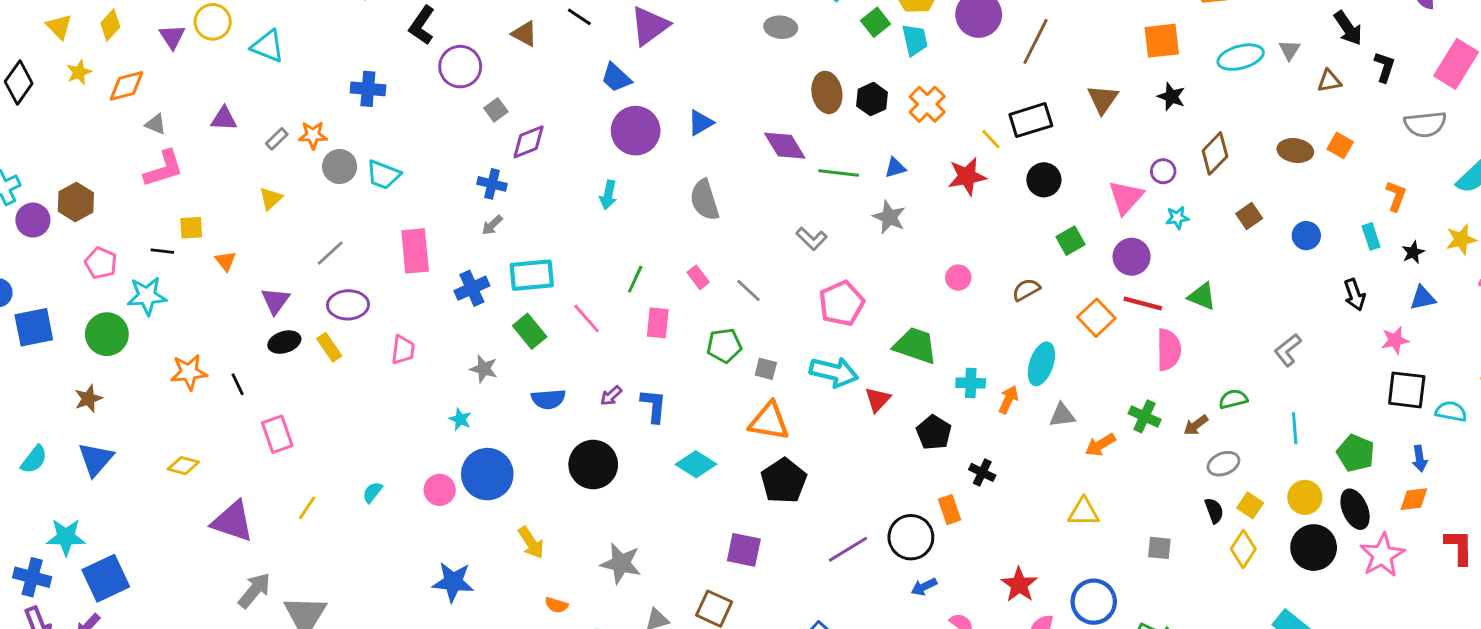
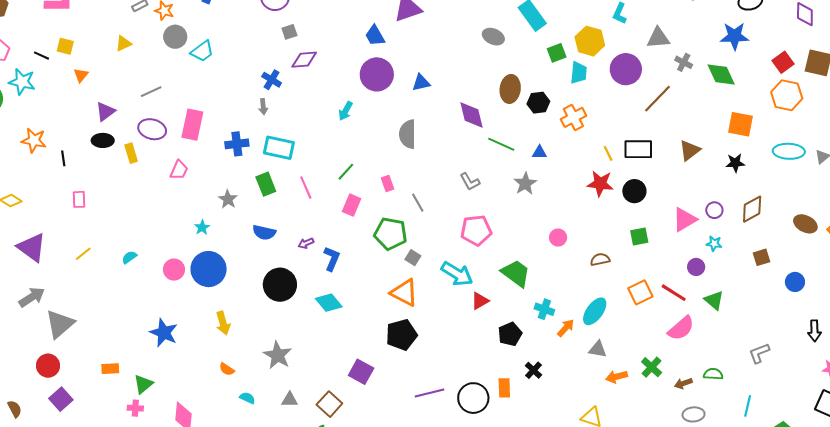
black star: (1171, 97) -> (735, 163), turned 30
cyan trapezoid: (383, 175) -> (202, 51), turned -75
red star: (967, 176) -> (600, 184), moved
gray arrow: (492, 225) -> (263, 107), turned -70
pink rectangle: (415, 251) -> (192, 125), moved
purple circle: (1132, 257) -> (696, 267), moved, size x0.7
green pentagon: (724, 345) -> (390, 234), size x1.4
pink semicircle: (1169, 350) -> (681, 328), turned 32
pink rectangle: (277, 434) -> (79, 199), size x0.7
cyan diamond: (696, 464) -> (329, 303), moved

